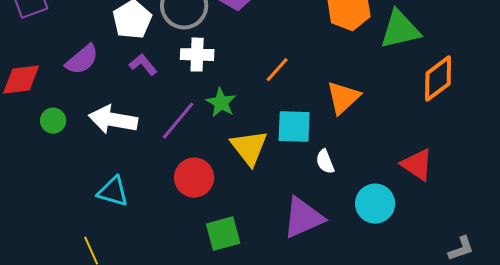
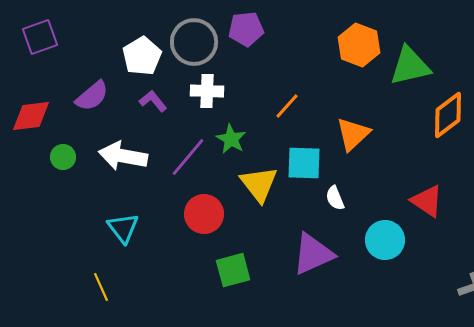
cyan triangle: (113, 192) -> (123, 228), turned 36

